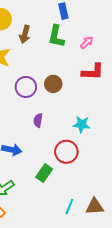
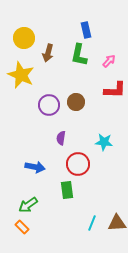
red circle: (66, 152) -> (78, 164), moved
green rectangle: (44, 173) -> (67, 190), turned -42

